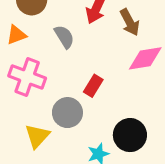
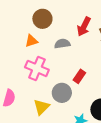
gray semicircle: (64, 37) -> (62, 44), turned -70

